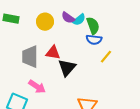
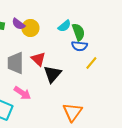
purple semicircle: (68, 18) -> (18, 24), moved
red triangle: (53, 53) -> (38, 59), turned 35

